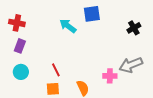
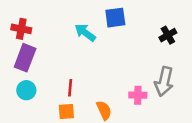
purple rectangle: (20, 46) -> (25, 58), size x1.5
gray arrow: (131, 65) -> (164, 81), turned -55
red line: (56, 70) -> (70, 88), turned 32

